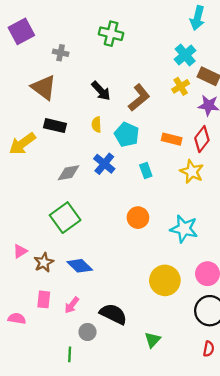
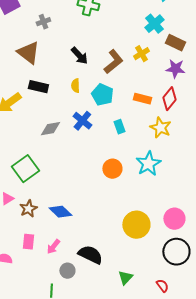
gray cross: (61, 53) -> (43, 22), turned -32
yellow cross: (181, 86) -> (141, 54), moved
green square: (65, 218) -> (25, 169), moved
cyan star: (184, 229) -> (148, 164), moved, turned 30
red semicircle: (209, 349) -> (162, 286), moved, turned -48

